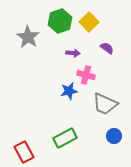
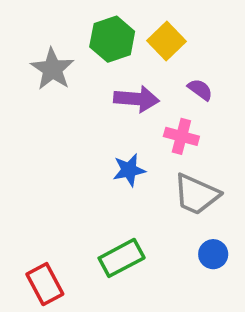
purple arrow: (73, 53) -> (137, 99), size x1.6
pink cross: (86, 75) -> (181, 136), moved

